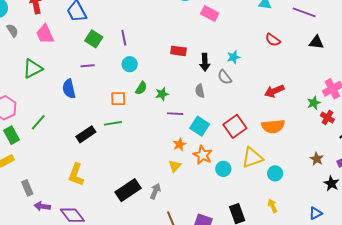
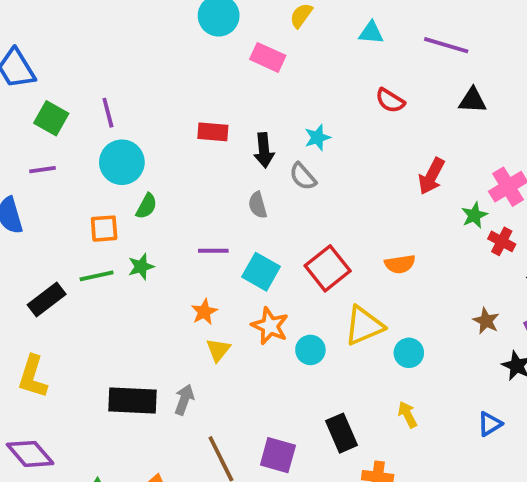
cyan circle: (130, 64) -> (122, 162), size x1.5
red arrow: (274, 91) -> (431, 176), moved, turned -36
green star: (162, 94) -> (141, 267), moved
orange semicircle: (273, 126) -> (400, 264), size x0.7
orange star: (179, 144) -> (204, 312), moved
black rectangle: (128, 190) -> (133, 400), turned 40

